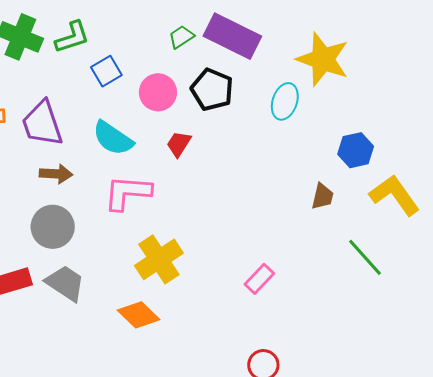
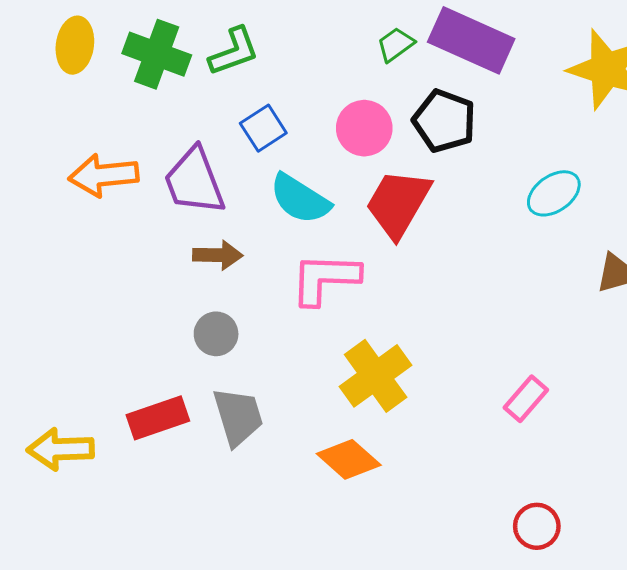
blue square: (106, 71) -> (263, 128), moved
cyan ellipse: (285, 101) -> (554, 193), moved, turned 39
red trapezoid: (179, 144) -> (398, 203), size x1.8
gray circle: (53, 227) -> (216, 334), size x0.7
gray trapezoid: (65, 283) -> (238, 417), turned 42

